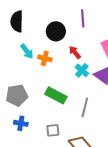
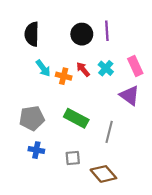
black circle: (56, 31) -> (82, 34), moved
red arrow: (75, 52) -> (83, 69), moved
cyan cross: (82, 70) -> (106, 68), moved

